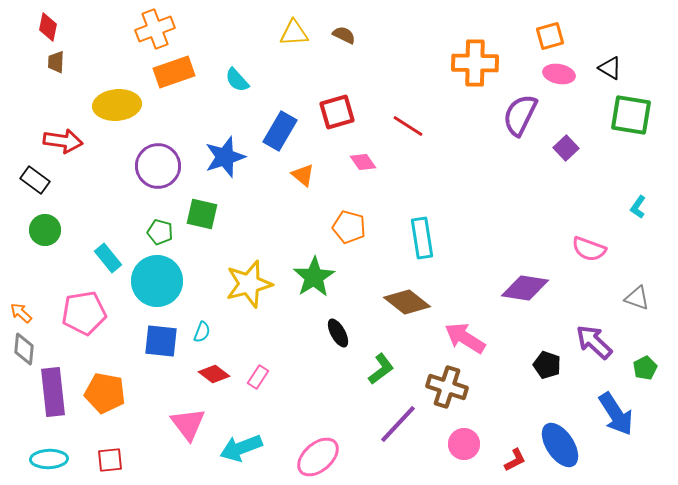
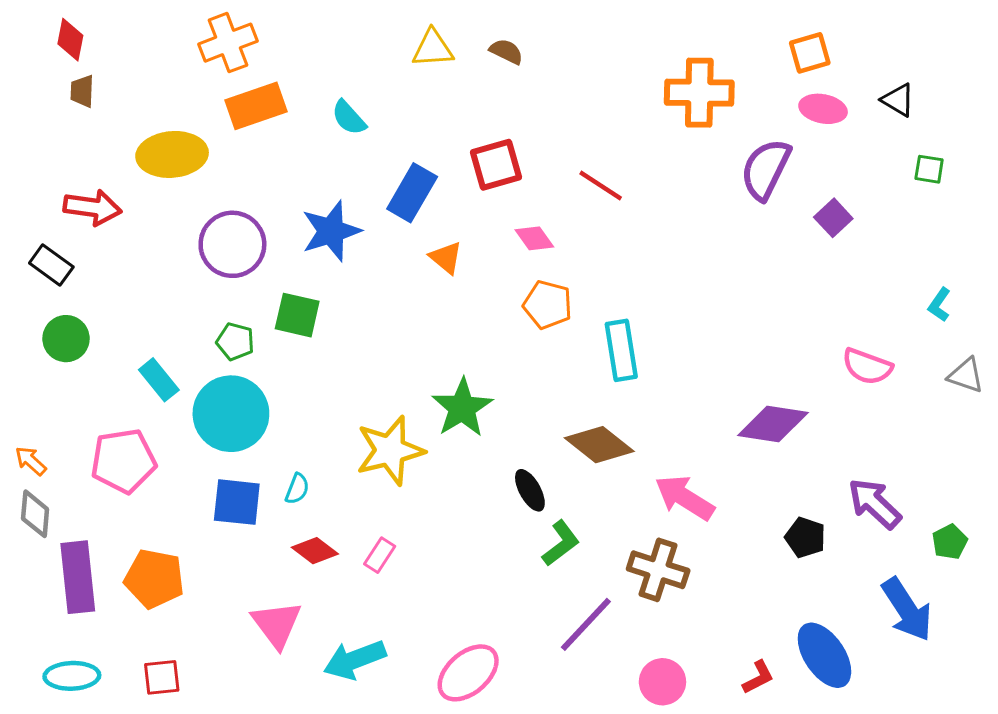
green square: (631, 115) -> (929, 169), size x0.5
orange pentagon: (349, 227) -> (548, 305), moved
yellow star: (249, 284) -> (390, 451), moved
gray triangle: (637, 298) -> (966, 375), moved
black ellipse: (338, 333) -> (530, 490), moved
pink circle: (464, 444) -> (662, 682), moved

